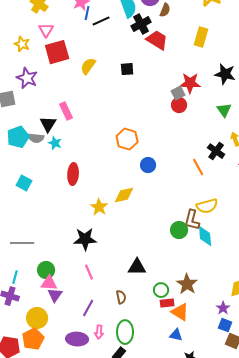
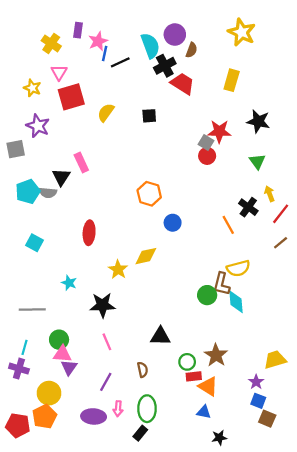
gray square: (178, 93) -> (206, 143), turned -32
cyan star: (55, 143) -> (69, 283), moved

